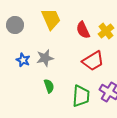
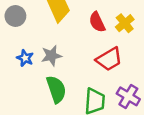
green semicircle: (49, 86) -> (56, 89), size x1.6

